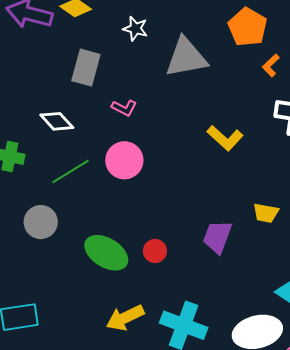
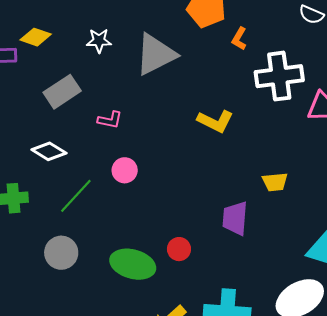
gray rectangle: (86, 68) -> (62, 92), turned 57
pink circle: (124, 160) -> (125, 170), size x0.7

